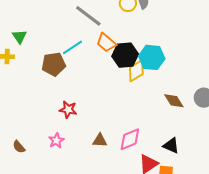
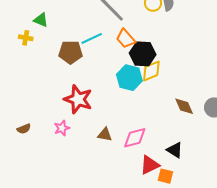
green triangle: (20, 37) -> (41, 20), turned -42
cyan hexagon: (152, 57) -> (129, 78), moved
red star: (68, 110) -> (78, 99), size x1.6
brown semicircle: (19, 147) -> (24, 129), turned -80

